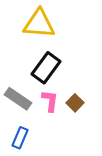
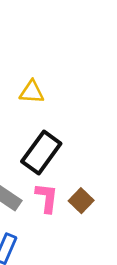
yellow triangle: (39, 24) -> (32, 92), size x0.6

